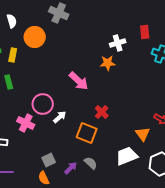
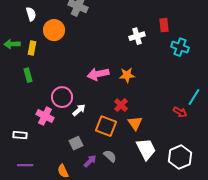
orange star: (108, 63) -> (127, 75), moved
pink arrow: (79, 81) -> (98, 74), turned 125
orange triangle: (143, 134) -> (135, 123), moved
white trapezoid: (127, 156) -> (146, 149), turned 85
gray square: (49, 160) -> (76, 143), moved

